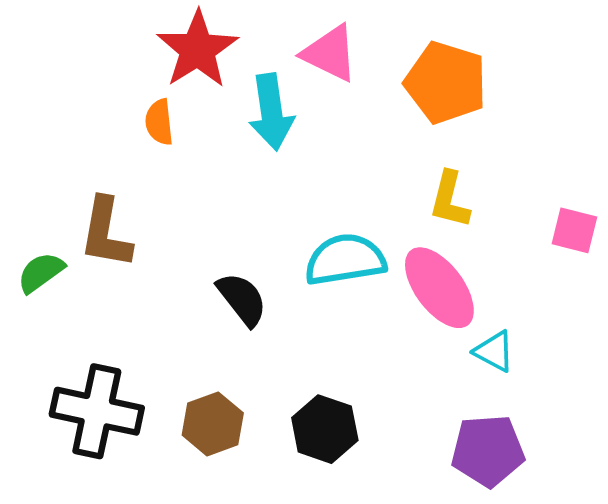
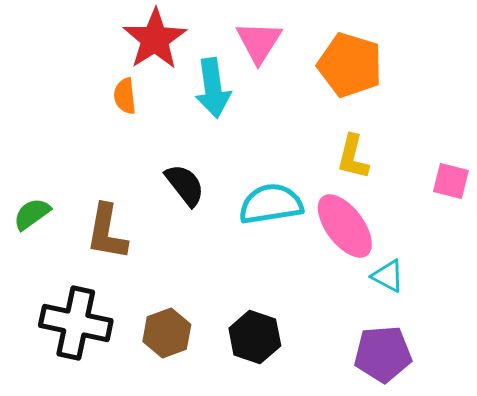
pink triangle: (330, 53) -> (259, 42), turned 36
brown L-shape: (106, 233) -> (107, 232), moved
black semicircle: (242, 299) -> (185, 185), moved

